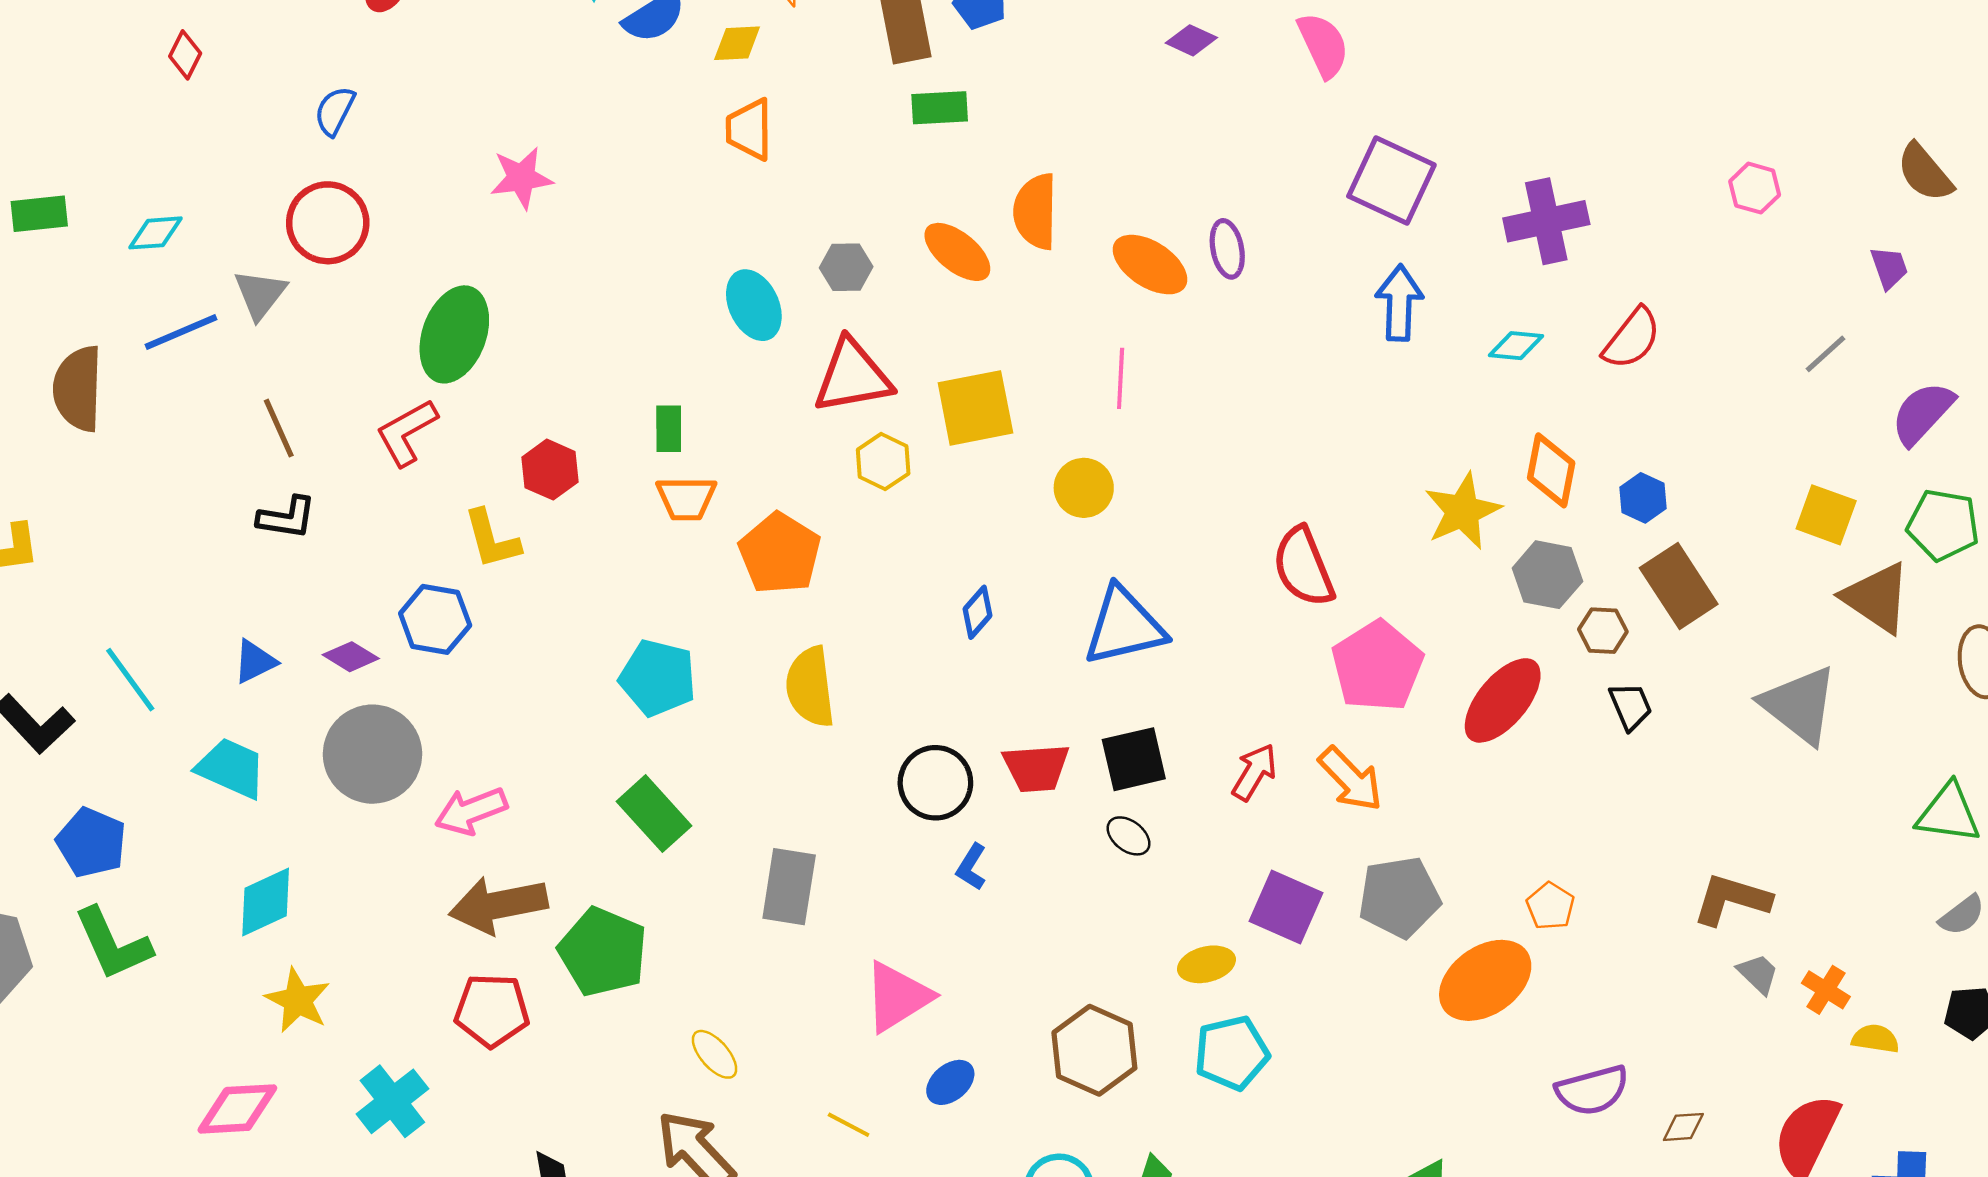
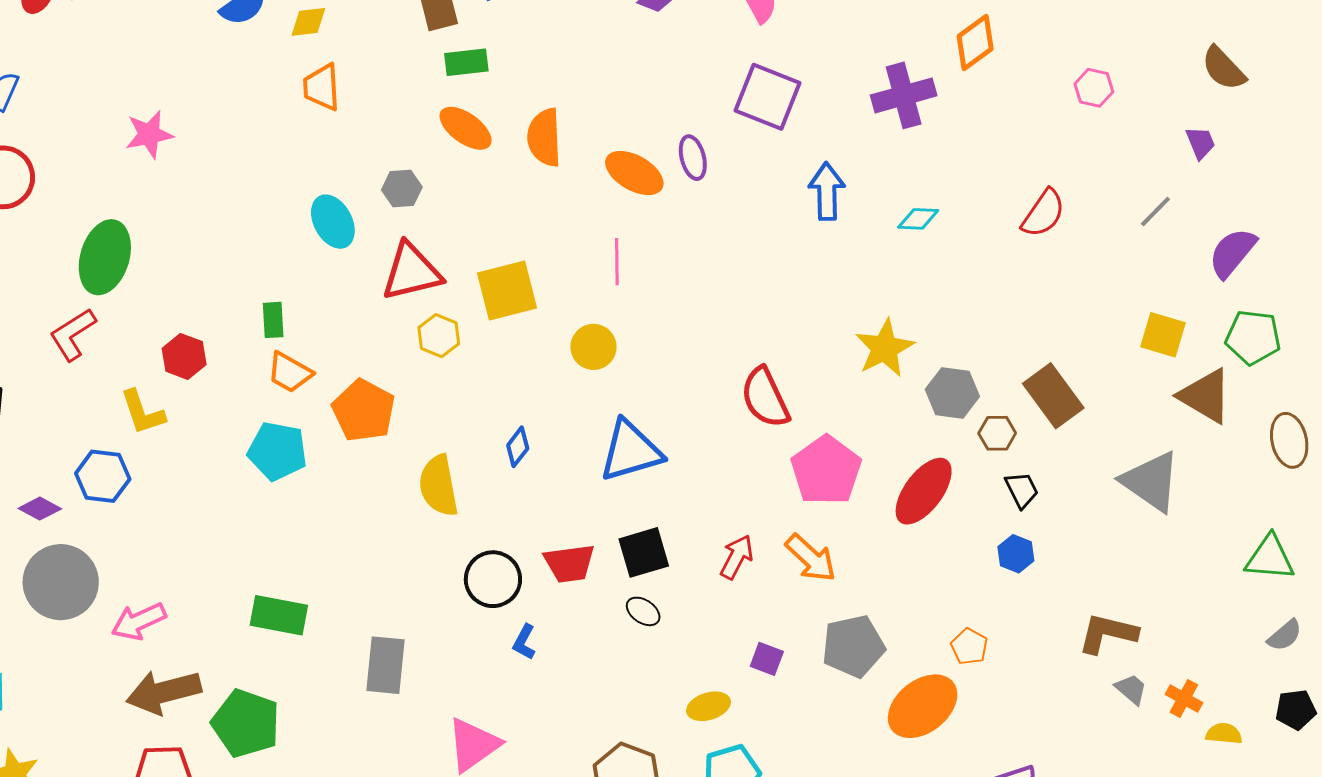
purple square: (1391, 181) -> (768, 97), moved
purple cross: (1546, 221) -> (904, 95), moved
orange ellipse: (957, 252) -> (466, 128), moved
red semicircle: (1632, 339) -> (1043, 213), moved
orange diamond: (1551, 470) -> (975, 42), moved, turned 46
orange trapezoid: (686, 498) -> (290, 372), turned 33
blue hexagon: (1643, 498) -> (1016, 554), moved
cyan pentagon: (658, 678) -> (277, 451), moved
yellow semicircle: (810, 687) -> (439, 486), moved
green rectangle: (654, 814) -> (279, 615), turned -34
purple square: (1286, 907) -> (767, 659), size x0.6

